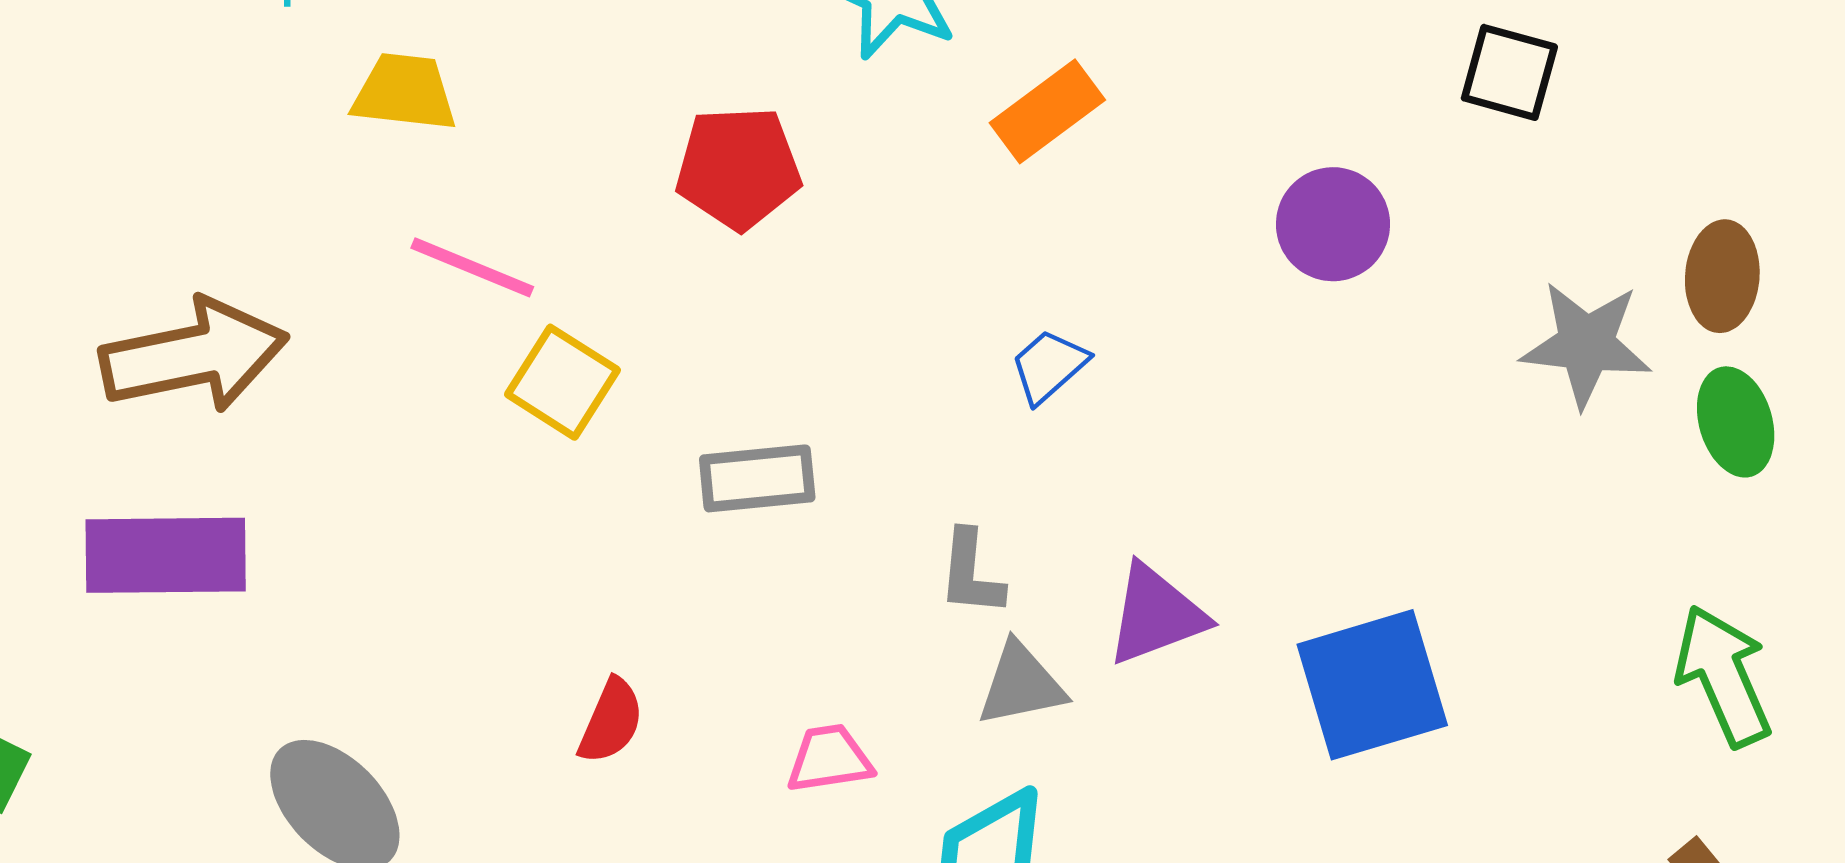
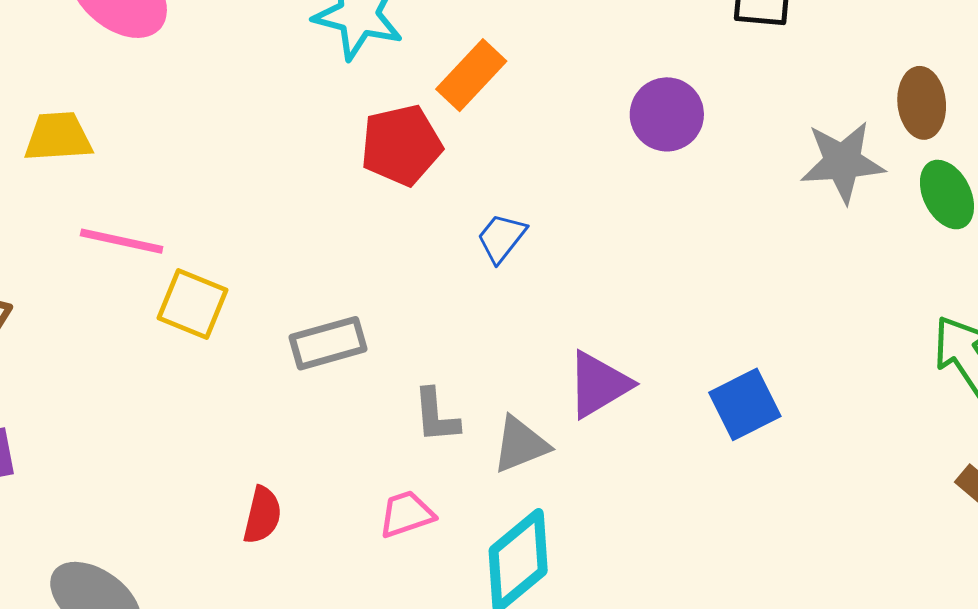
red pentagon: (738, 168) -> (401, 145), moved
gray L-shape: (971, 573) -> (436, 416), moved
blue square: (1372, 685) -> (745, 404), size x0.7

